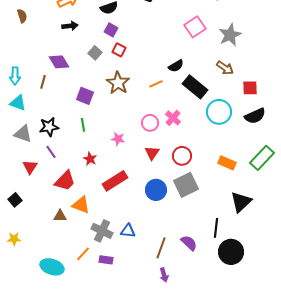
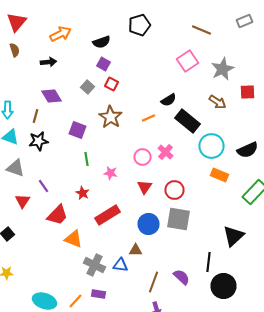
black arrow: (70, 26) -> (48, 62), moved
red square: (250, 88) -> (248, 92), moved
green line: (83, 125) -> (86, 159), moved
black star: (49, 127) -> (38, 141), moved
orange rectangle: (227, 163) -> (220, 175), moved
gray square: (186, 185) -> (178, 219), turned 35
brown triangle: (60, 216) -> (136, 250), moved
orange line: (83, 254) -> (76, 301), moved

